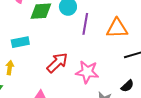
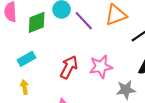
purple line: (85, 24) -> (84, 21), turned -35

